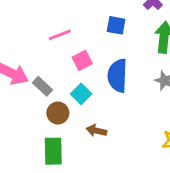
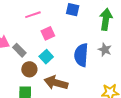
blue semicircle: (117, 76) -> (81, 55), moved
brown arrow: (96, 131) -> (56, 83), size x1.6

